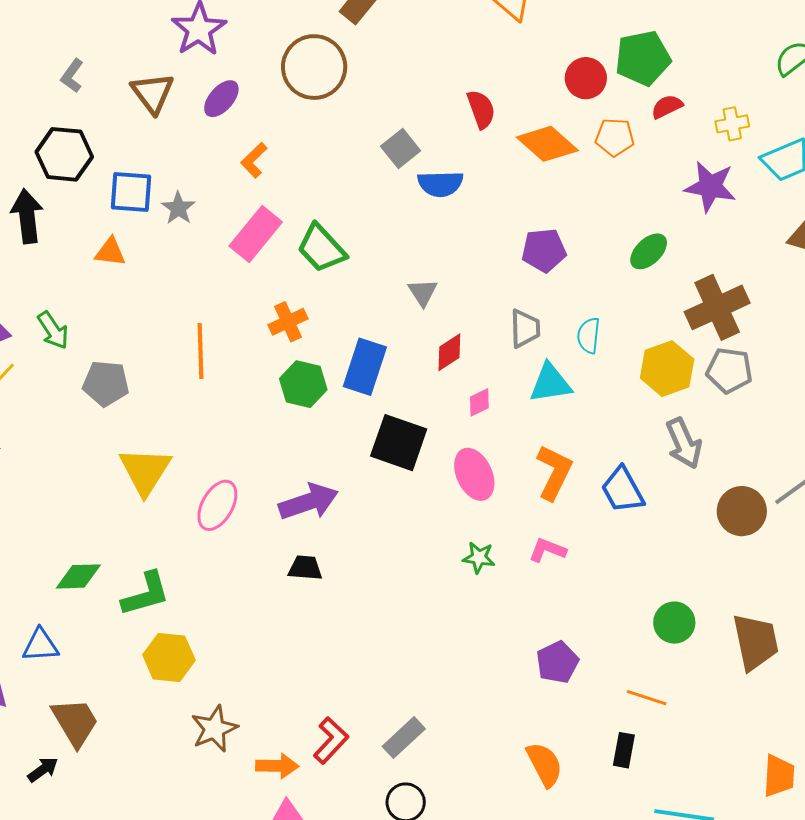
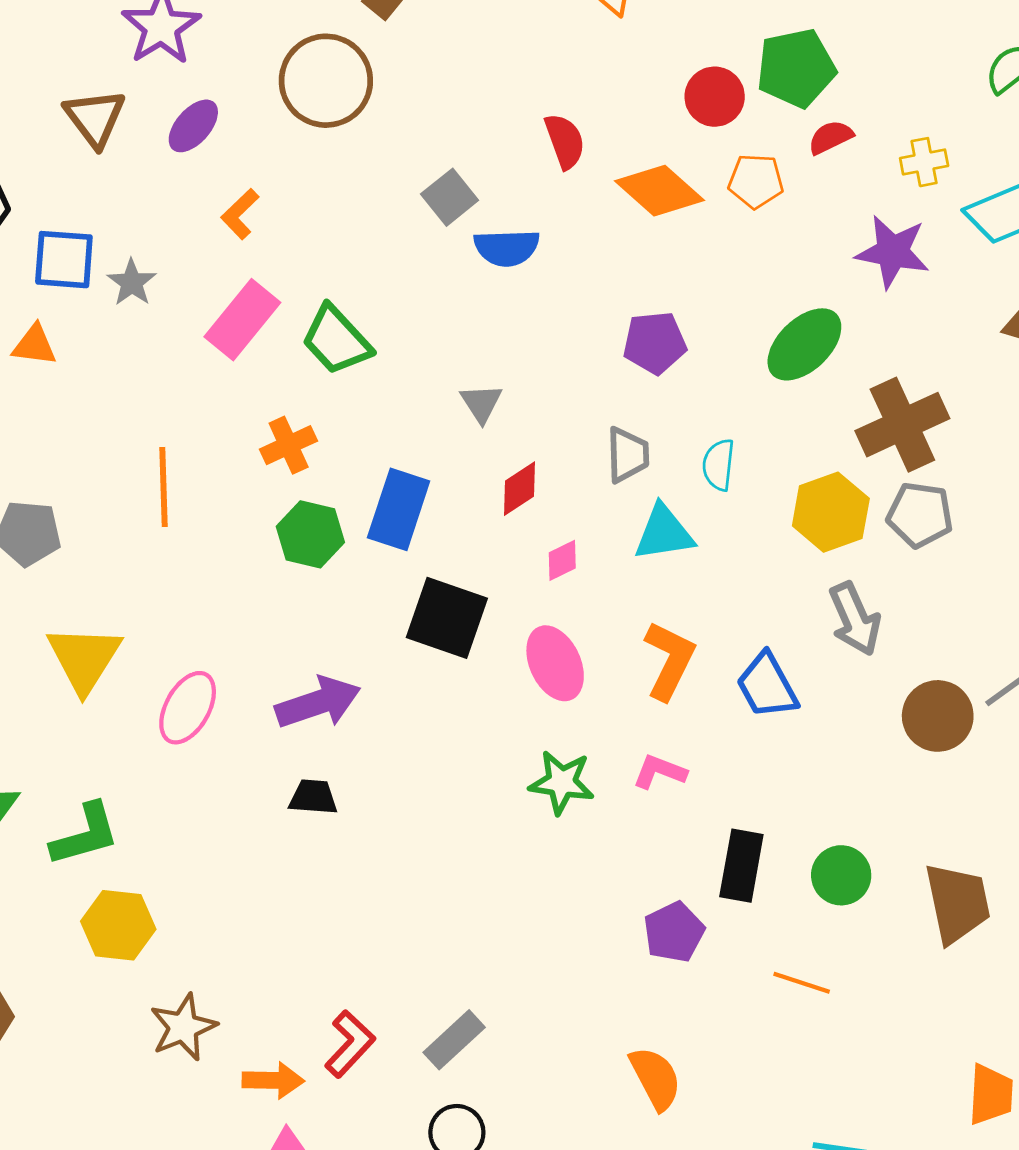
green ellipse: (649, 251) -> (804, 344), size x1.4
green star: (479, 558) -> (562, 782), size x1.4
black rectangle: (624, 750) -> (741, 866), moved, size x1.4

